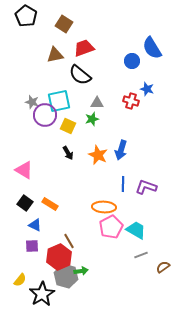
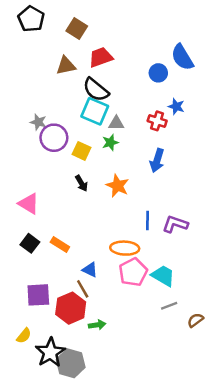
cyan square: (59, 101) -> (95, 111), moved, turned 35
blue arrow: (121, 150) -> (157, 160), moved
blue triangle: (35, 225) -> (90, 270), moved
purple square: (32, 246) -> (38, 295), size x1.5
gray hexagon: (66, 276) -> (71, 363), moved

